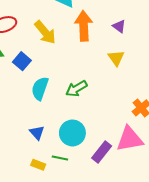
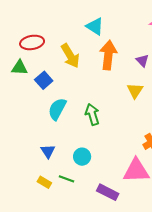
green arrow: (76, 89) -> (92, 114), turned 95
cyan circle: (72, 133) -> (82, 157), size x0.7
purple rectangle: (102, 152) -> (108, 192), moved, turned 70

